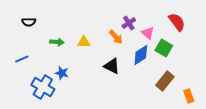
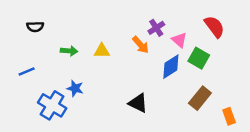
black triangle: (112, 66) -> (138, 103), moved

